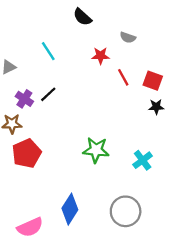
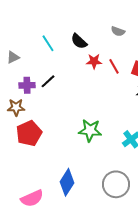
black semicircle: (82, 17) -> (79, 41), moved
red star: (101, 56) -> (94, 61), moved
purple cross: (24, 99) -> (27, 85), turned -35

